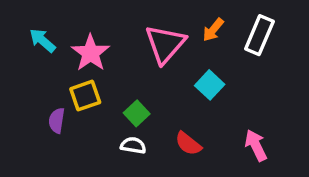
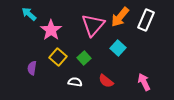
orange arrow: (213, 30) -> (120, 17), size x1.5
cyan arrow: (42, 40) -> (29, 14), moved
yellow square: (85, 96) -> (58, 57), moved, turned -30
green square: (137, 113) -> (84, 58), moved

